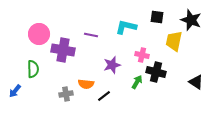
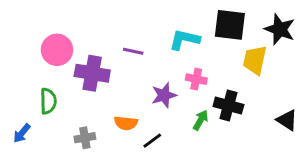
black square: (157, 17) -> (230, 25), size x1.6
pink cross: (142, 55) -> (196, 79), moved
gray cross: (66, 94) -> (85, 138), moved

